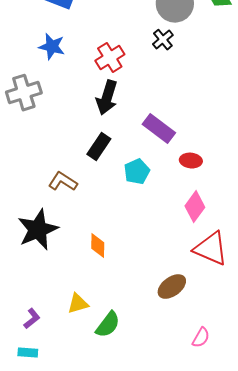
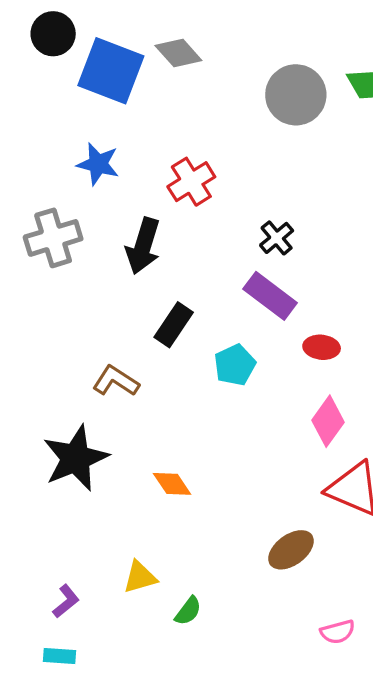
black cross: (163, 40) -> (277, 238), moved
black arrow: (107, 98) -> (143, 246), moved
orange diamond: (98, 246) -> (172, 484), turned -35
green semicircle: (108, 325) -> (188, 611), size x0.7
pink semicircle: (201, 338) -> (338, 632), turned 45

